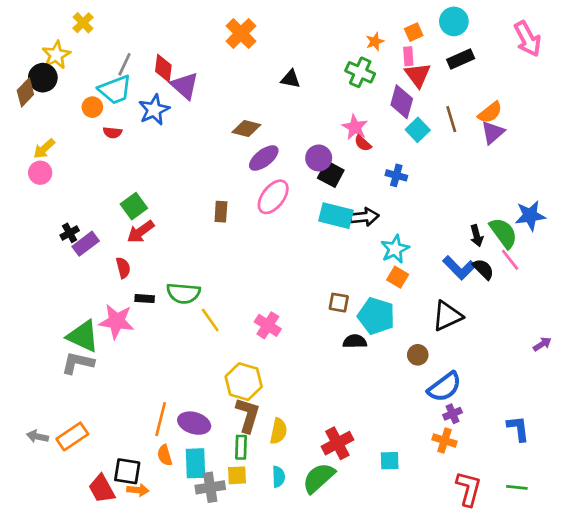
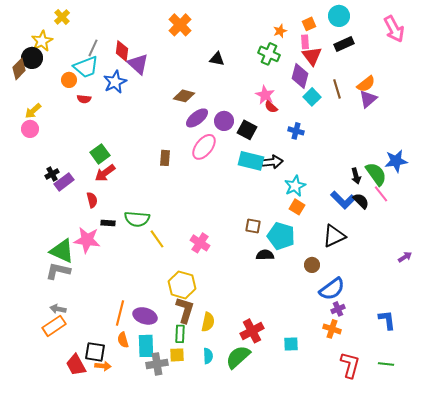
purple circle: (319, 158) -> (224, 121), moved
gray arrow: (37, 436) -> (58, 309), moved

